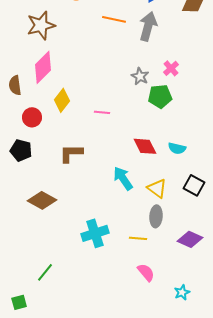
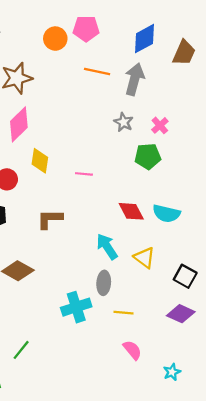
gray star: (140, 76) -> (124, 122), moved
yellow diamond: (62, 100) -> (40, 161), turned -30
cyan semicircle: (177, 148) -> (166, 214), size x1.4
black square: (194, 185) -> (185, 276), moved
gray ellipse: (156, 216) -> (104, 283), moved

